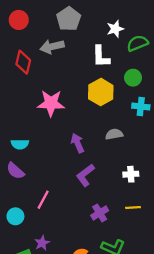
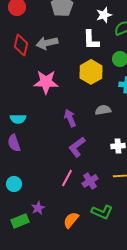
gray arrow: (52, 47) -> (47, 43), moved
purple semicircle: (15, 171) -> (14, 143), turned 30
pink line: (43, 200) -> (67, 178), moved

